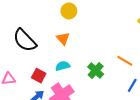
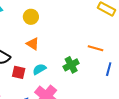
green cross: (96, 71) -> (71, 65), turned 35
red square: (39, 76) -> (19, 72), moved

